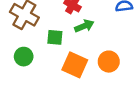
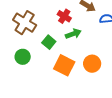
green square: (55, 37) -> (49, 42), turned 32

